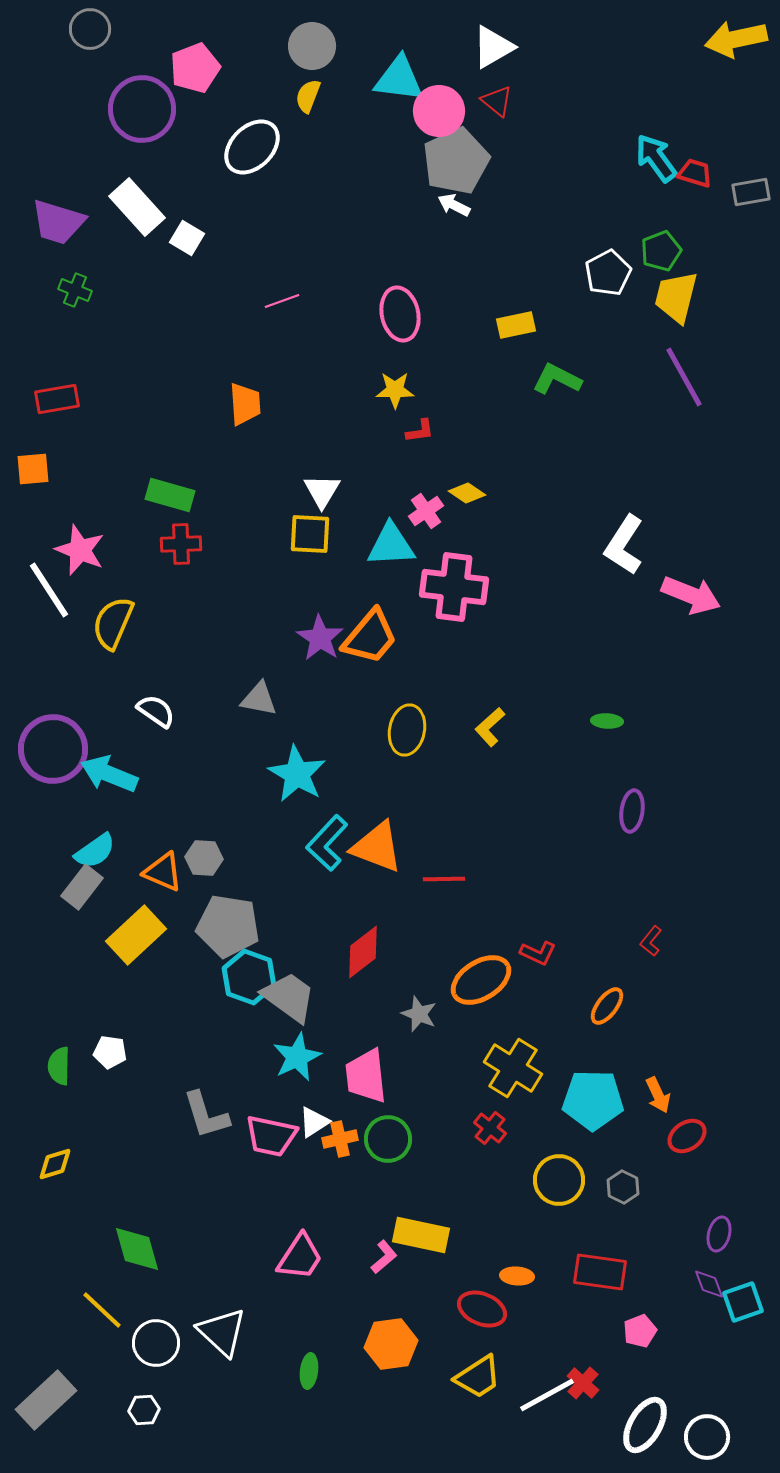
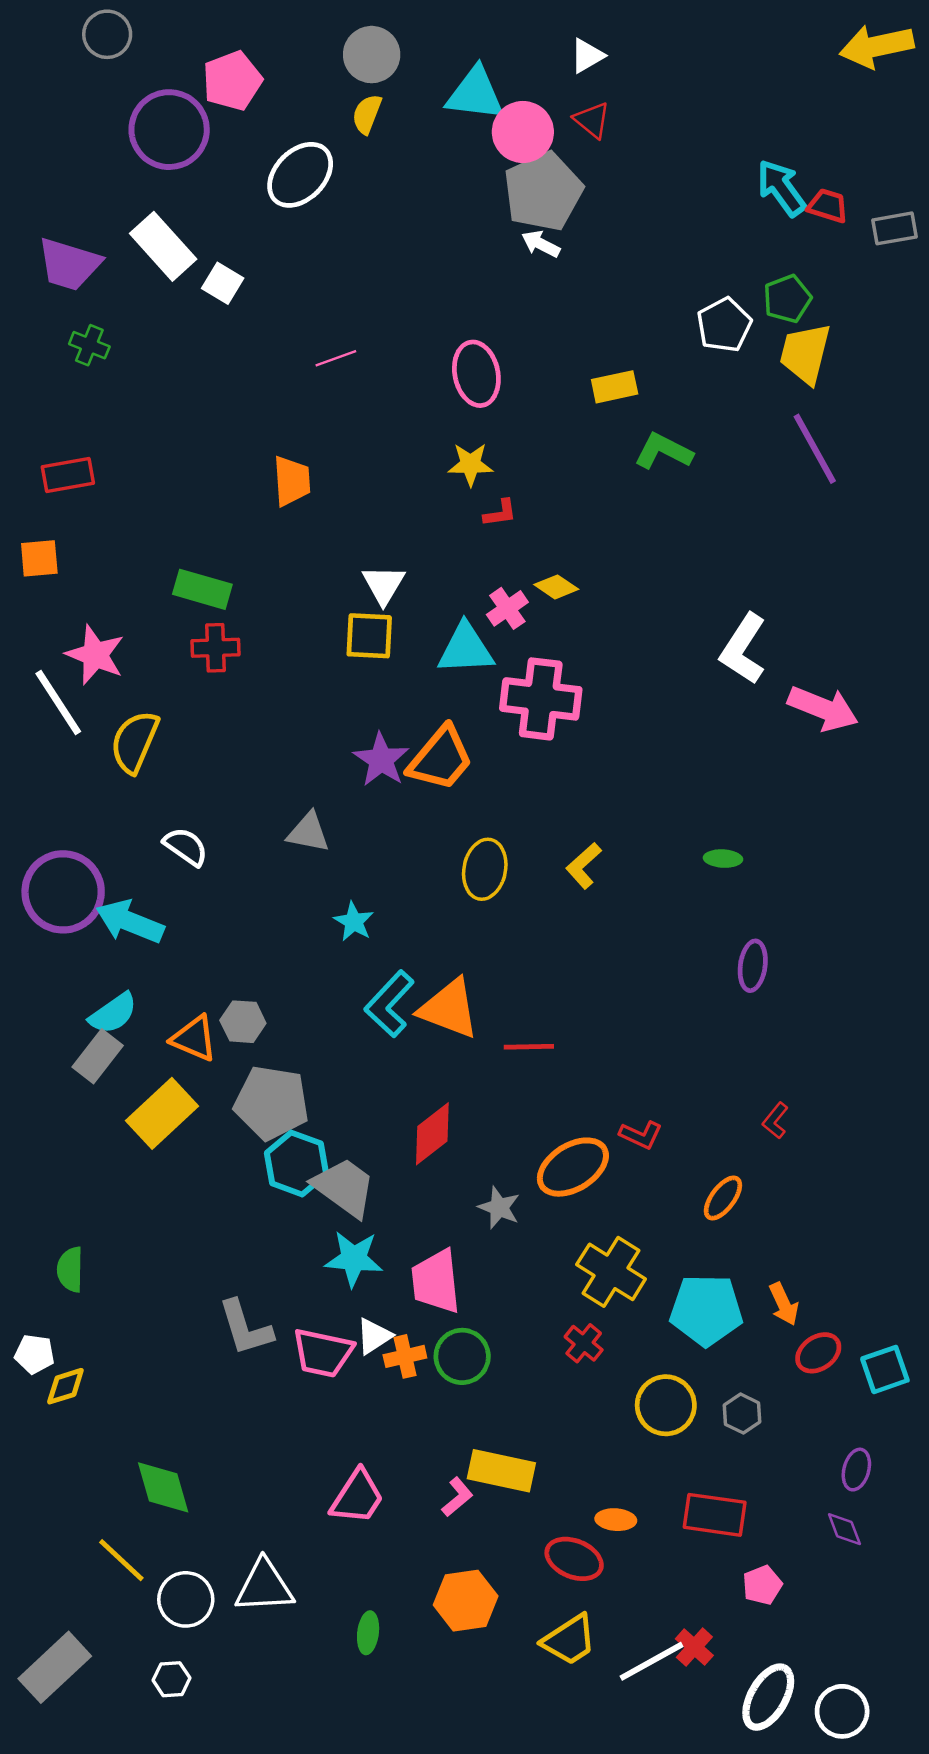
white triangle: (493, 47) -> (587, 56), size x0.7
cyan star: (297, 774) -> (354, 922), size x0.6
white pentagon: (110, 1052) -> (35, 1354), moved
cyan star: (297, 1057) -> (354, 1259), turned 30
cyan square: (743, 1302) -> (885, 1370), moved
white triangle: (222, 1332) -> (264, 1586), turned -46

